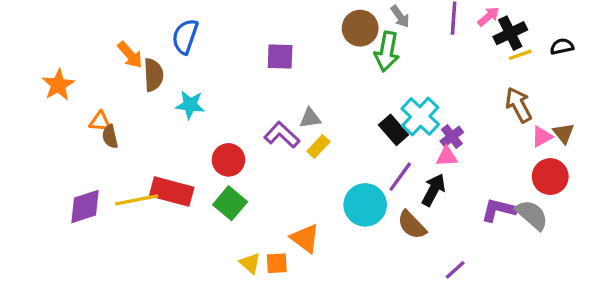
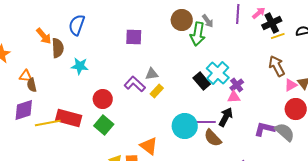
gray arrow: (400, 16) -> (208, 21), moved
purple line: (400, 177) -> (206, 122), moved, turned 54
purple diamond: (85, 207) -> (24, 110), moved

